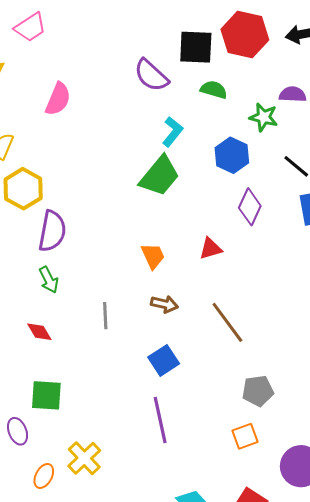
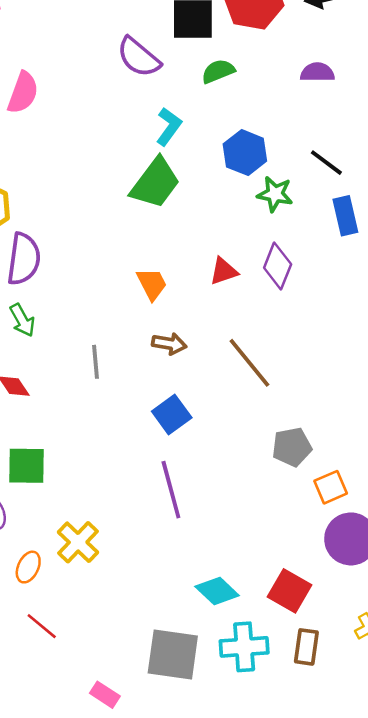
green semicircle: (214, 90) -> (218, 71), turned -36
green star: (264, 117) -> (275, 194), moved
purple diamond: (250, 207) -> (278, 266), moved
orange square: (245, 436) -> (331, 487), moved

